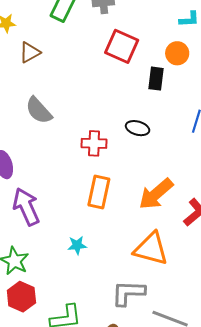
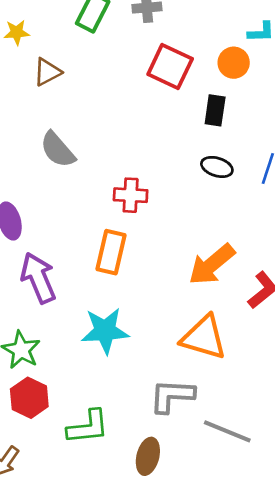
orange circle: (177, 53) -> (234, 63), moved
black ellipse: (138, 128) -> (217, 167), moved
orange rectangle: (99, 192) -> (111, 252), moved
cyan star: (77, 245) -> (105, 331), size x1.8

